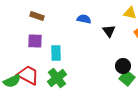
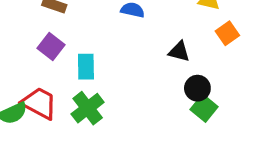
black triangle: (109, 31) -> (179, 52), moved, turned -40
purple square: (35, 41) -> (51, 47), turned 35

